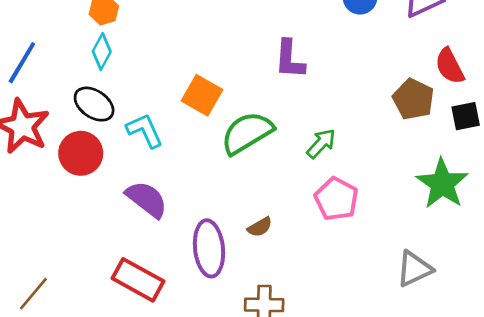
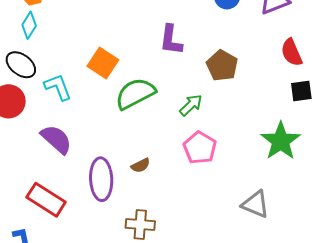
brown pentagon: (413, 99) -> (222, 66), moved
gray triangle: (414, 269) -> (255, 204), turned 44

